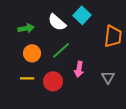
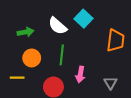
green line: (61, 50) -> (62, 55), turned -42
yellow line: (27, 78) -> (17, 78), moved

